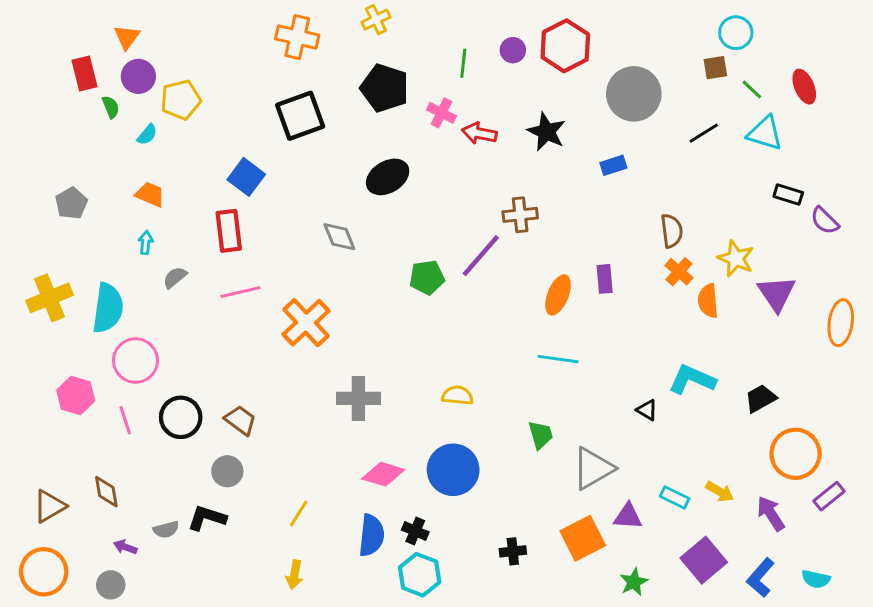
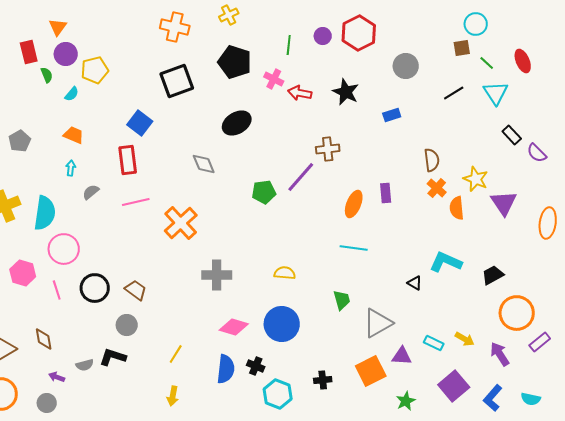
gray circle: (634, 94) -> (406, 66), size x0.7
cyan triangle: (765, 133) -> (496, 93), turned 40
black rectangle: (788, 194) -> (512, 135), turned 30
cyan hexagon: (420, 575) -> (278, 394), moved

